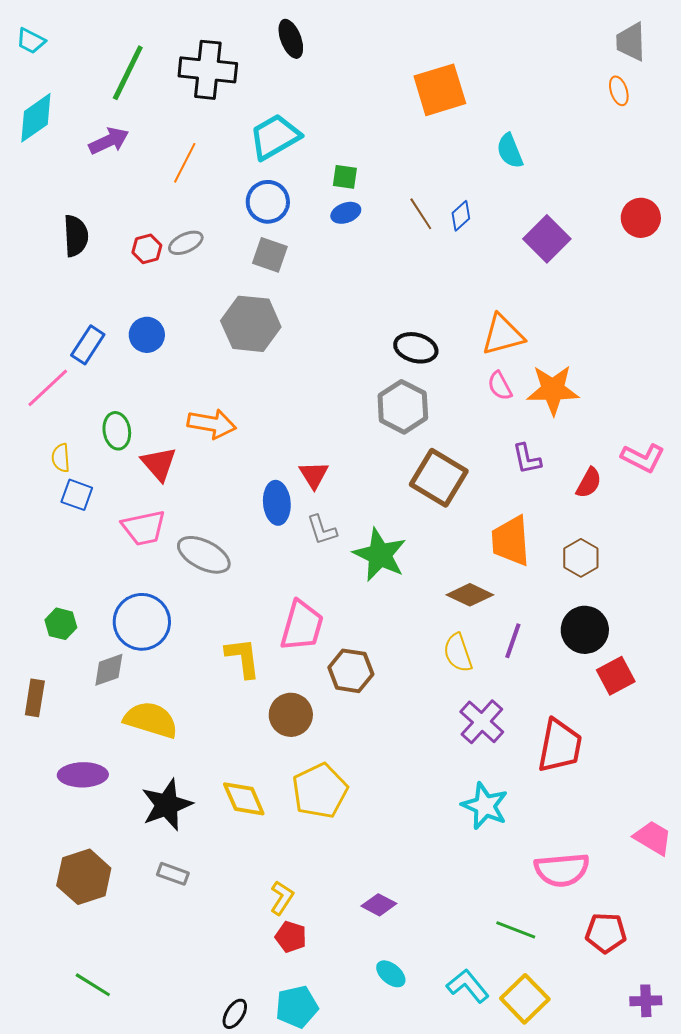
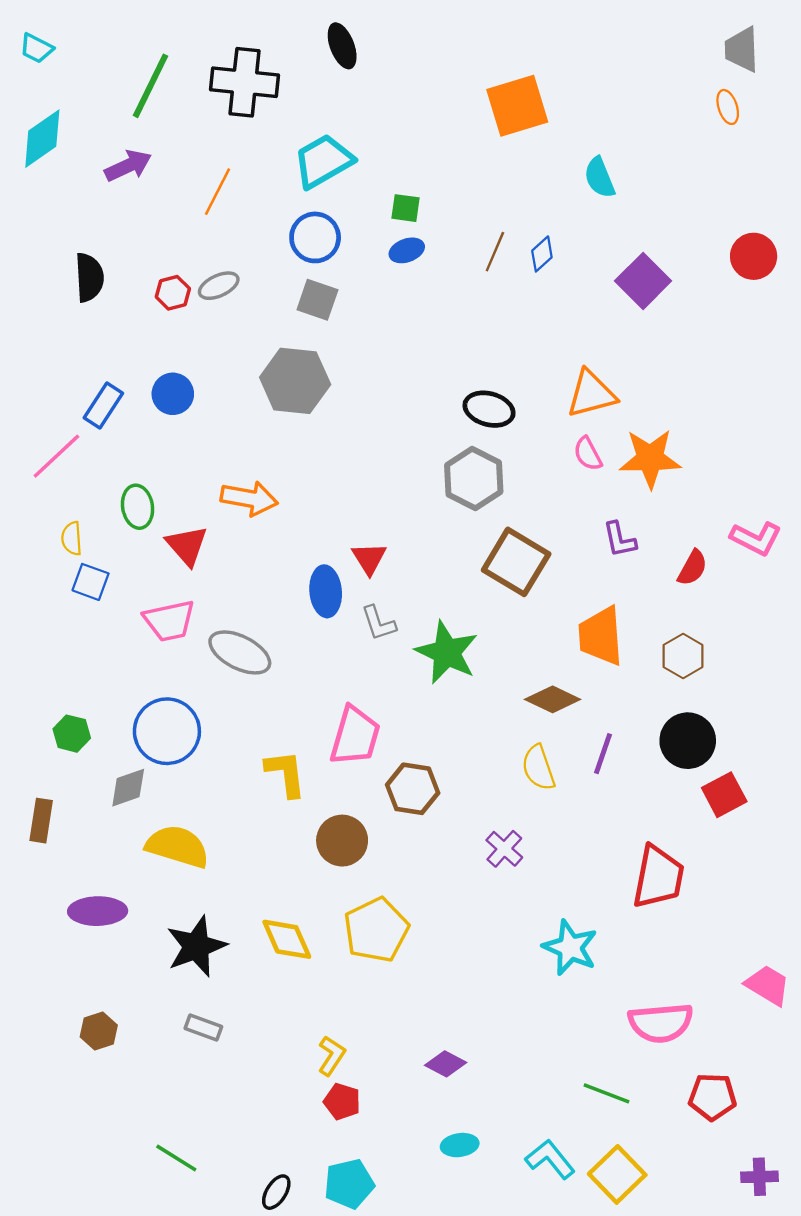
brown line: (421, 214) -> (495, 252), turned 56
purple cross: (482, 722) -> (504, 849), moved, size x0.7
brown hexagon: (84, 877) -> (99, 1031), size x0.6
cyan ellipse: (391, 974) -> (460, 1145), turned -48
green line: (93, 985) -> (176, 1158), moved

